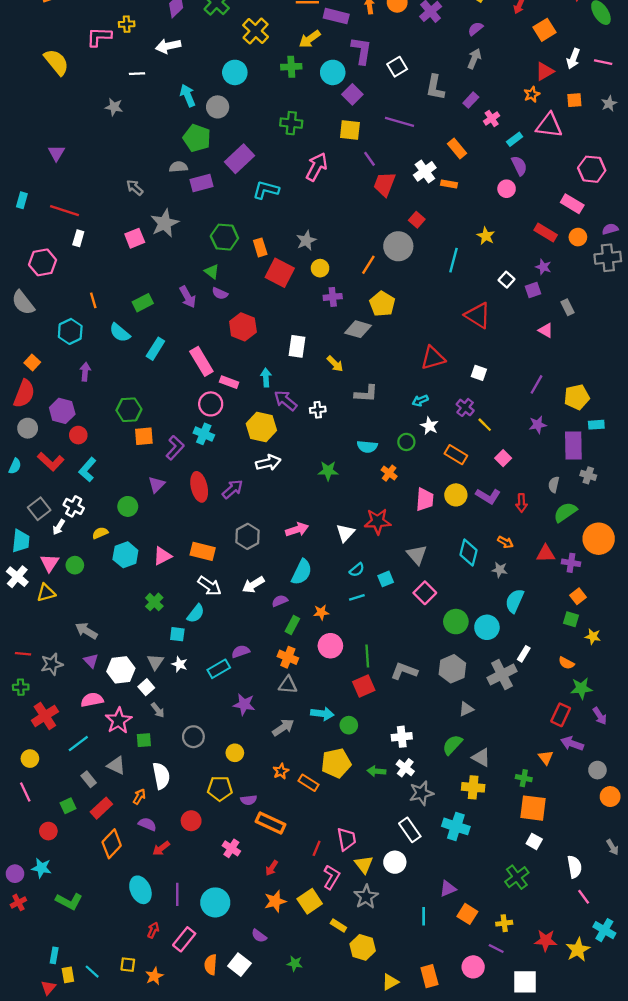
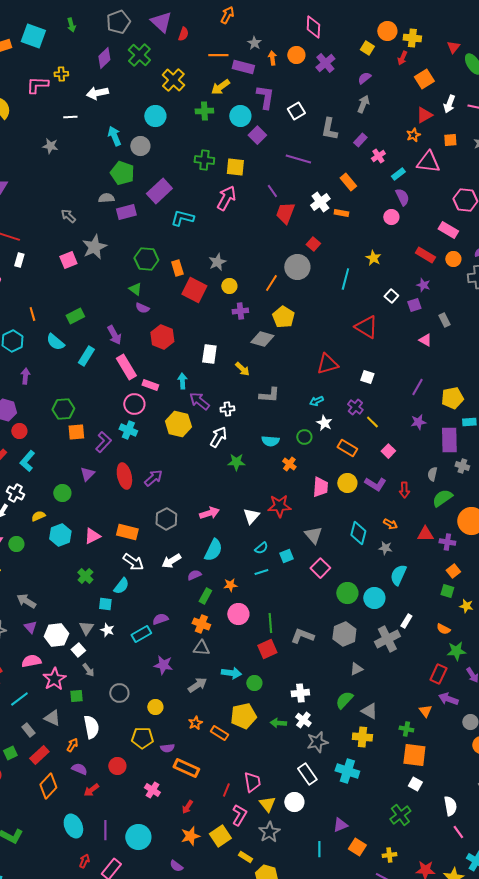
yellow square: (350, 130) -> (235, 167), moved
purple arrow: (188, 297) -> (114, 335), moved
white arrow: (268, 463) -> (218, 437), moved, turned -45

